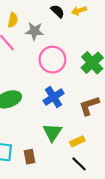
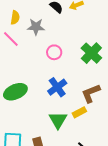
pink circle: (52, 60) -> (54, 52), size x0.6
yellow rectangle: (77, 141) -> (79, 112), moved

